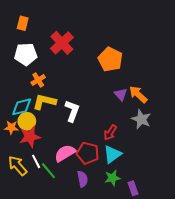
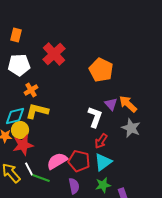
white L-shape: (72, 111) -> (95, 117), moved
green line: (48, 171) -> (41, 178), turned -30

